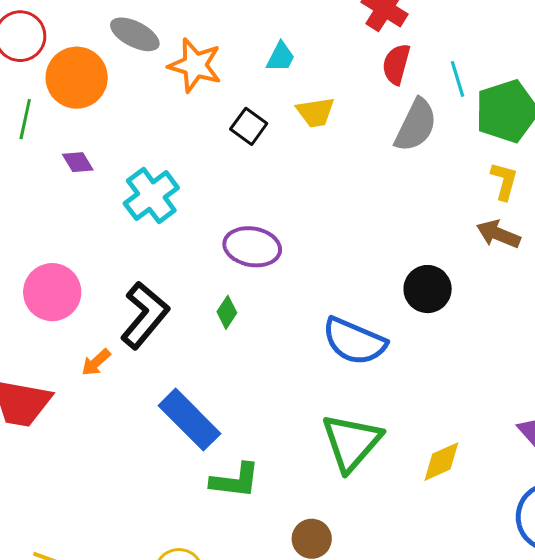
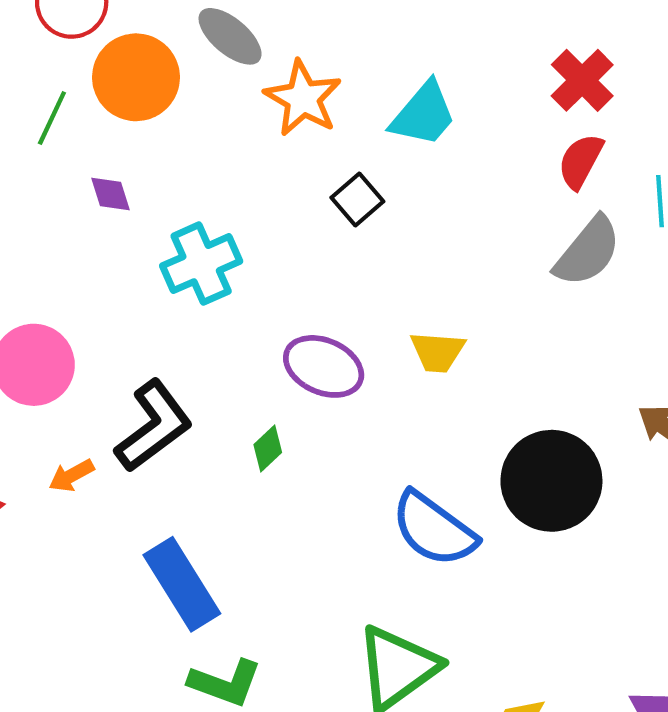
cyan trapezoid: (281, 57) -> (423, 114), size x1.6
yellow trapezoid: (315, 112) -> (437, 352), moved
black circle: (428, 289) -> (551, 481), size x1.5

